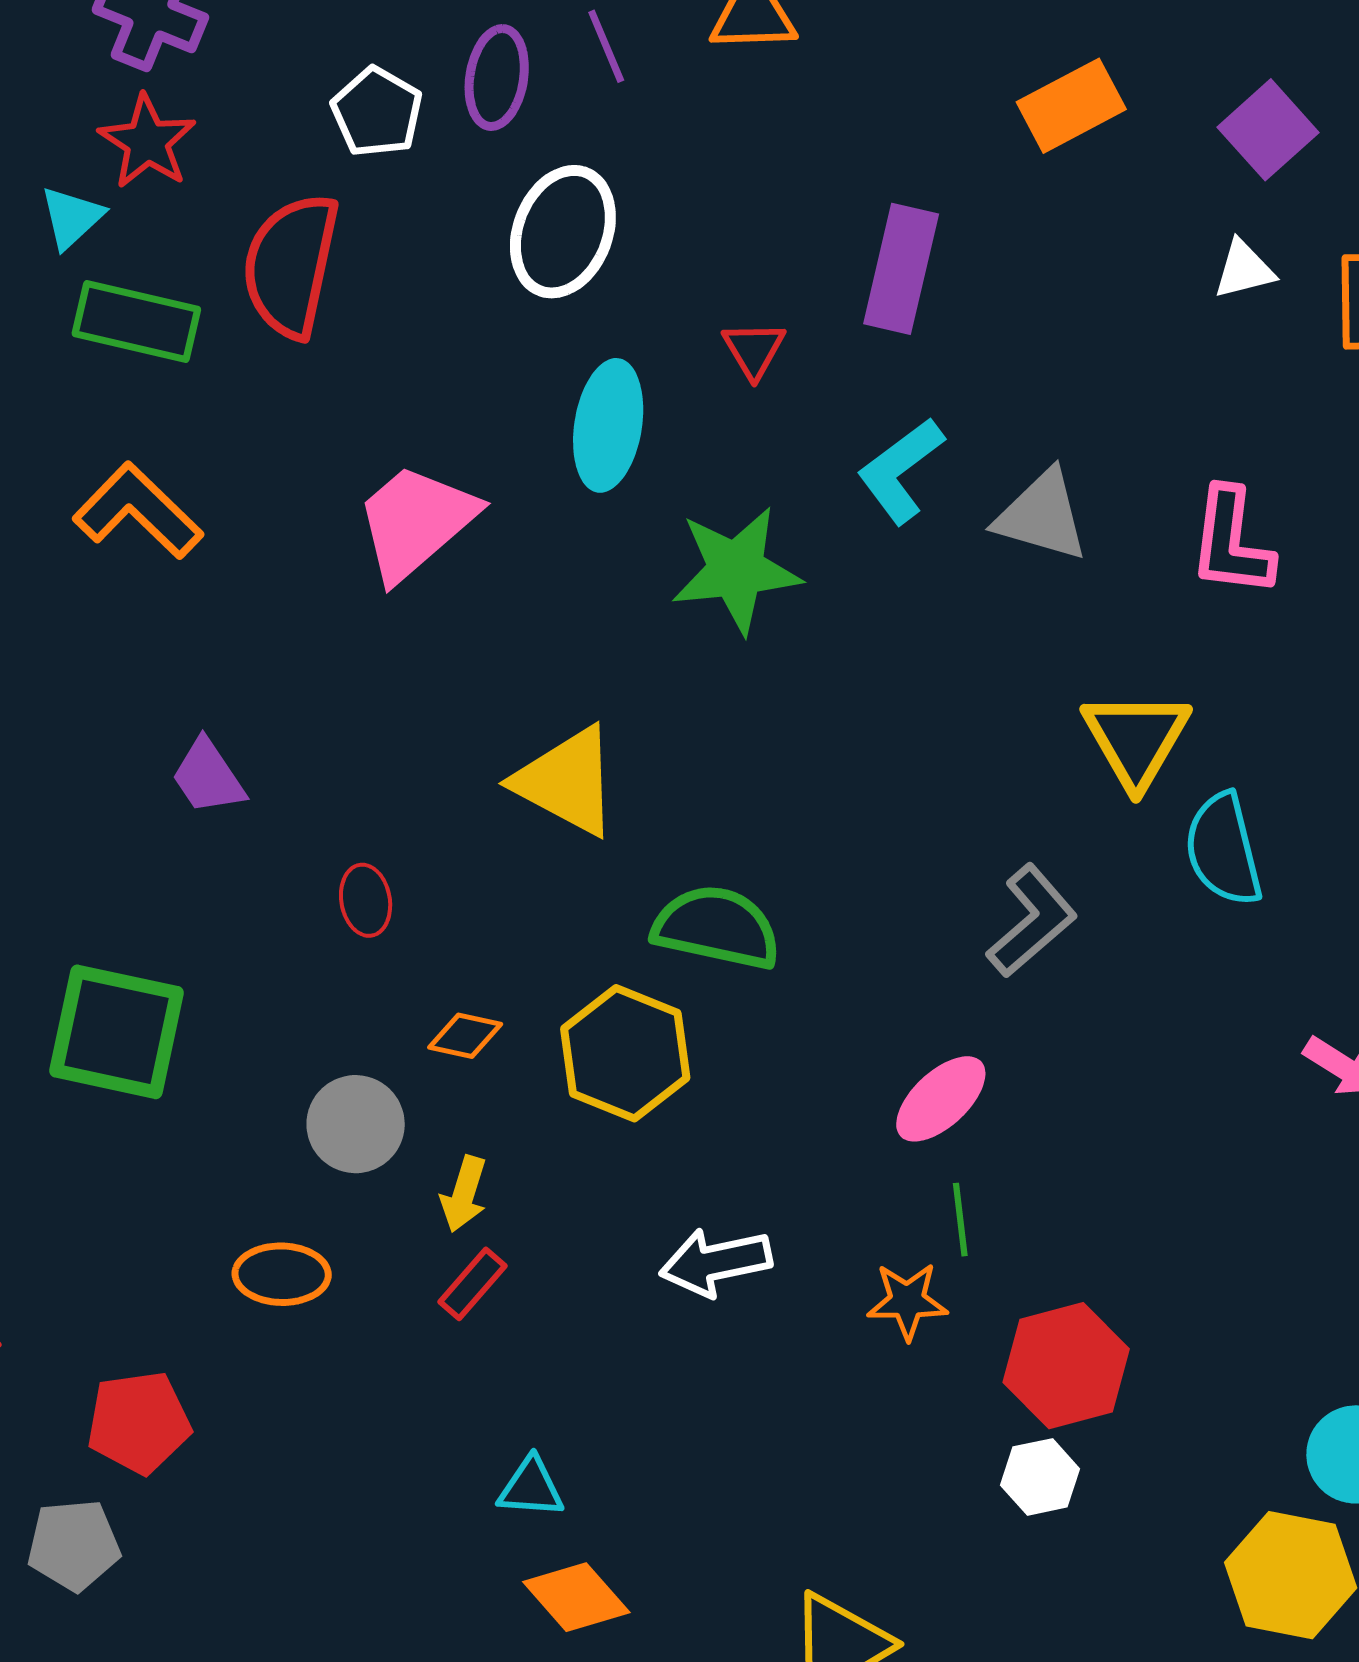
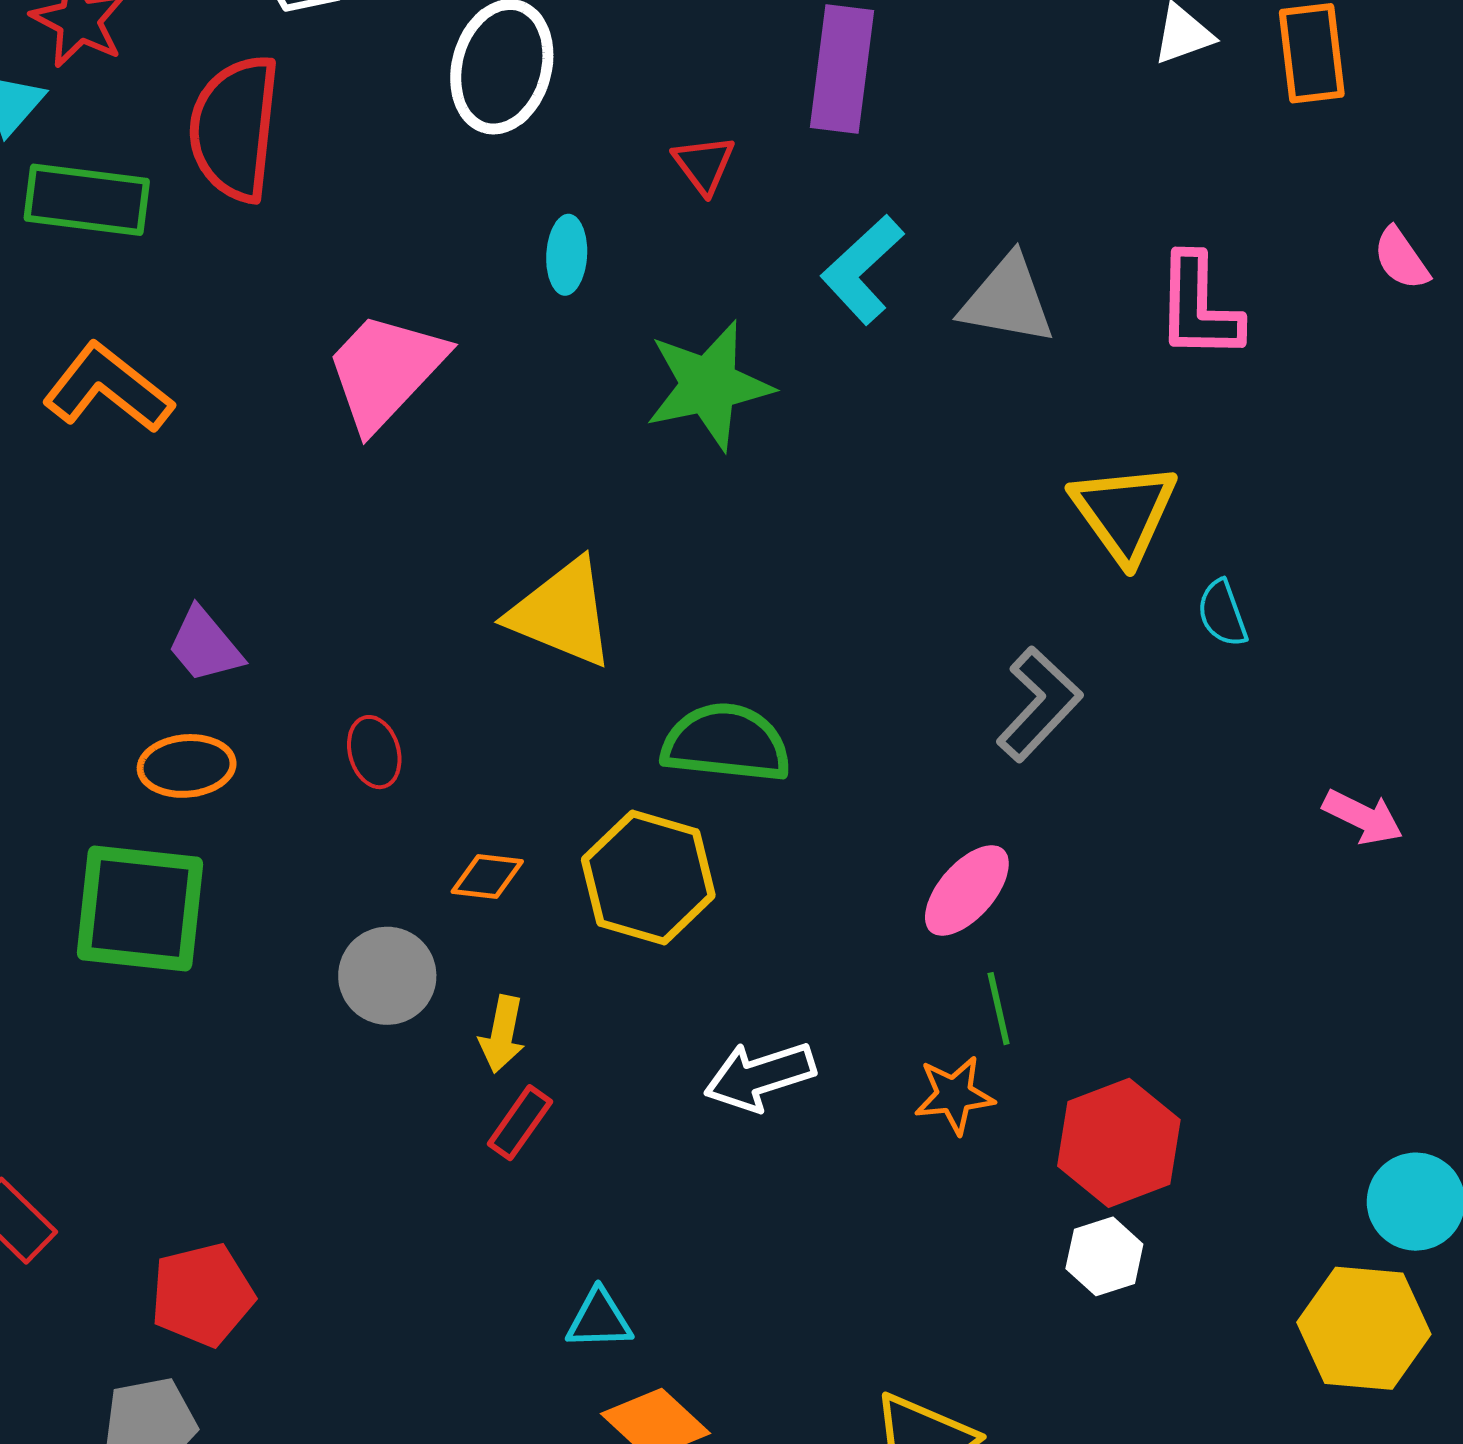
cyan ellipse: (608, 425) -> (567, 255), size x0.6
cyan semicircle: (1223, 849) -> (1222, 613), size x0.6
orange ellipse: (282, 1274) -> (187, 766), moved

